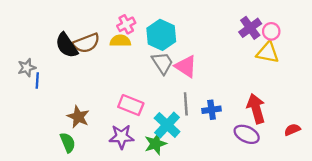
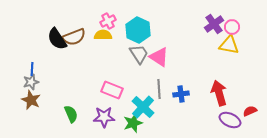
gray star: (27, 68) -> (31, 82), moved
brown star: (78, 117) -> (31, 100), moved
purple ellipse: (247, 134) -> (230, 120), moved
green semicircle: (68, 143) -> (71, 114), moved

